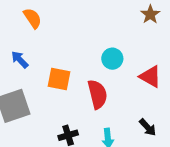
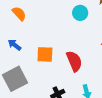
cyan circle: (112, 59) -> (80, 13), moved

